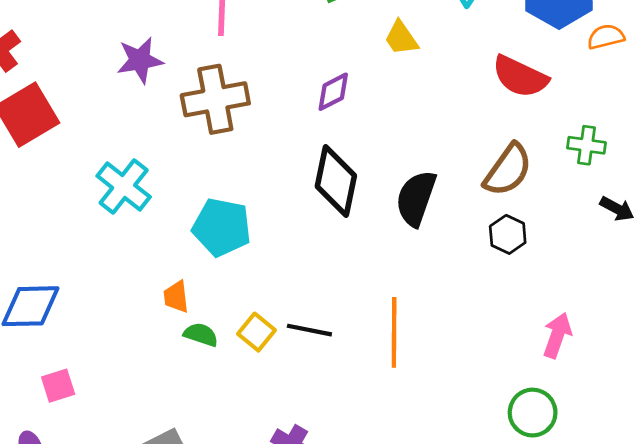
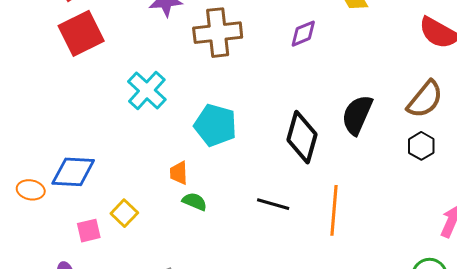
black diamond: (336, 181) -> (302, 137), moved
yellow square: (257, 332) -> (124, 213), moved

